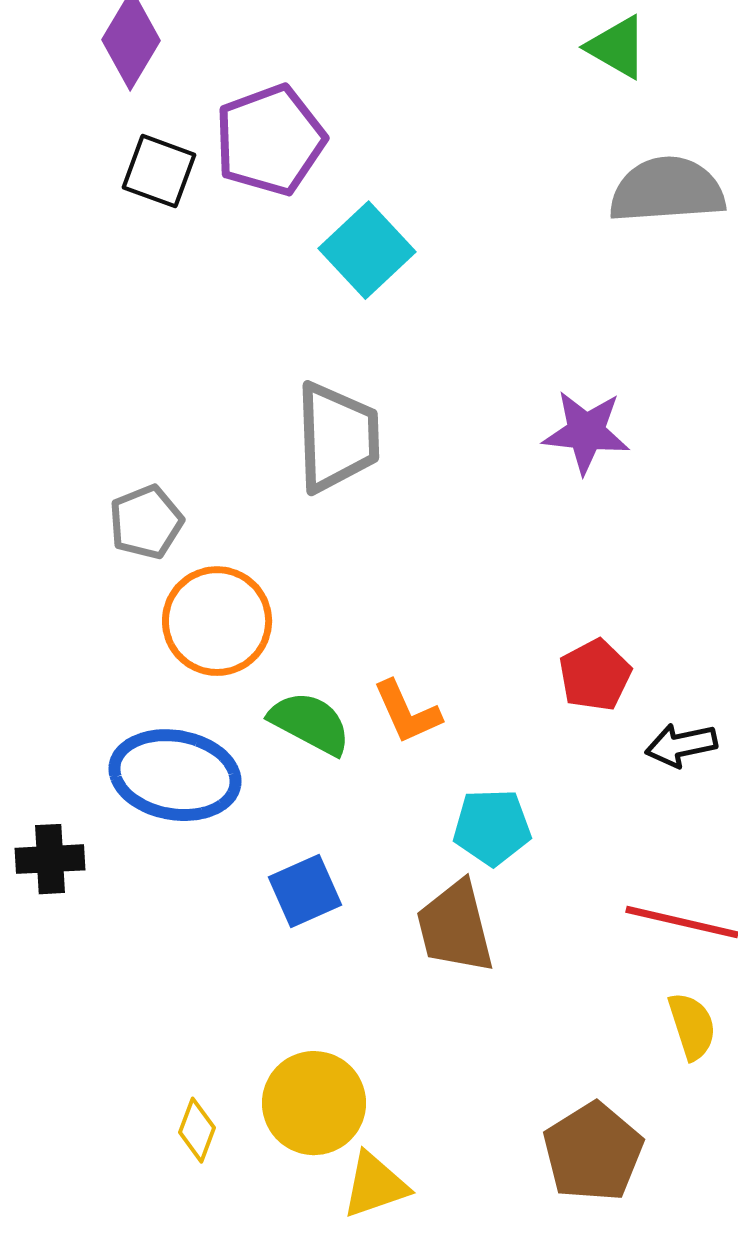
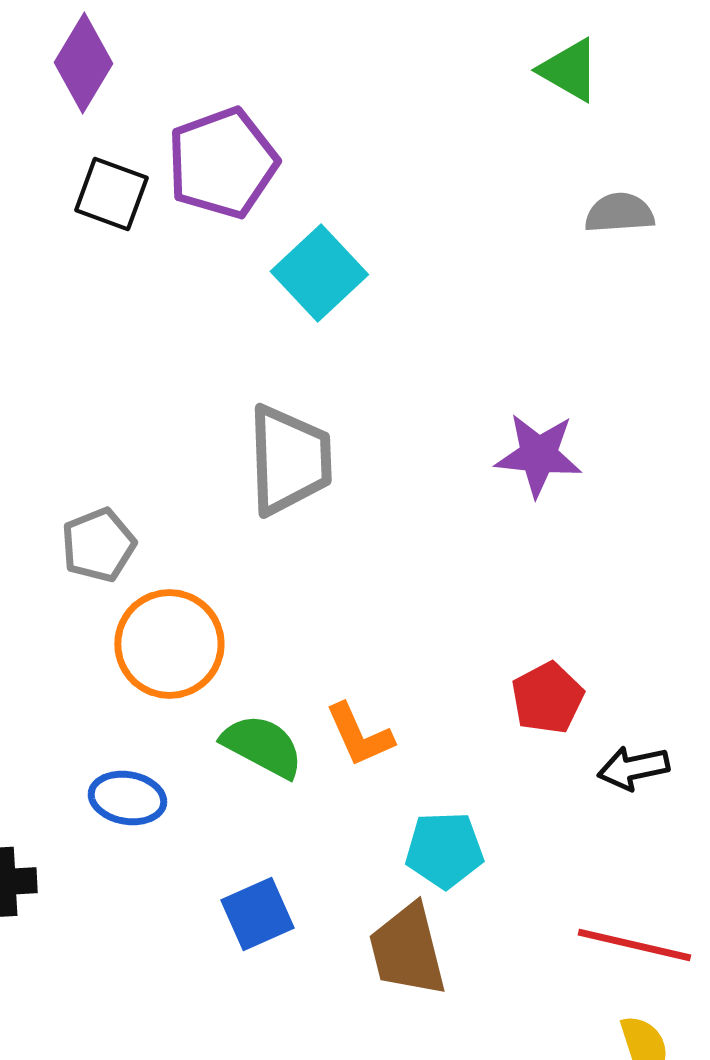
gray semicircle: (667, 190) -> (619, 213), size x0.6
blue ellipse: (175, 775) -> (127, 798), size x0.6

